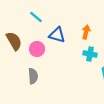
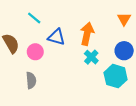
orange arrow: (86, 32) -> (87, 34), size x1.5
cyan cross: (90, 54) -> (91, 57), turned 32

